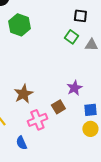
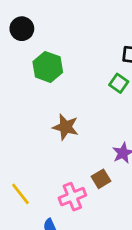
brown star: (23, 94) -> (66, 127), moved, turned -30

